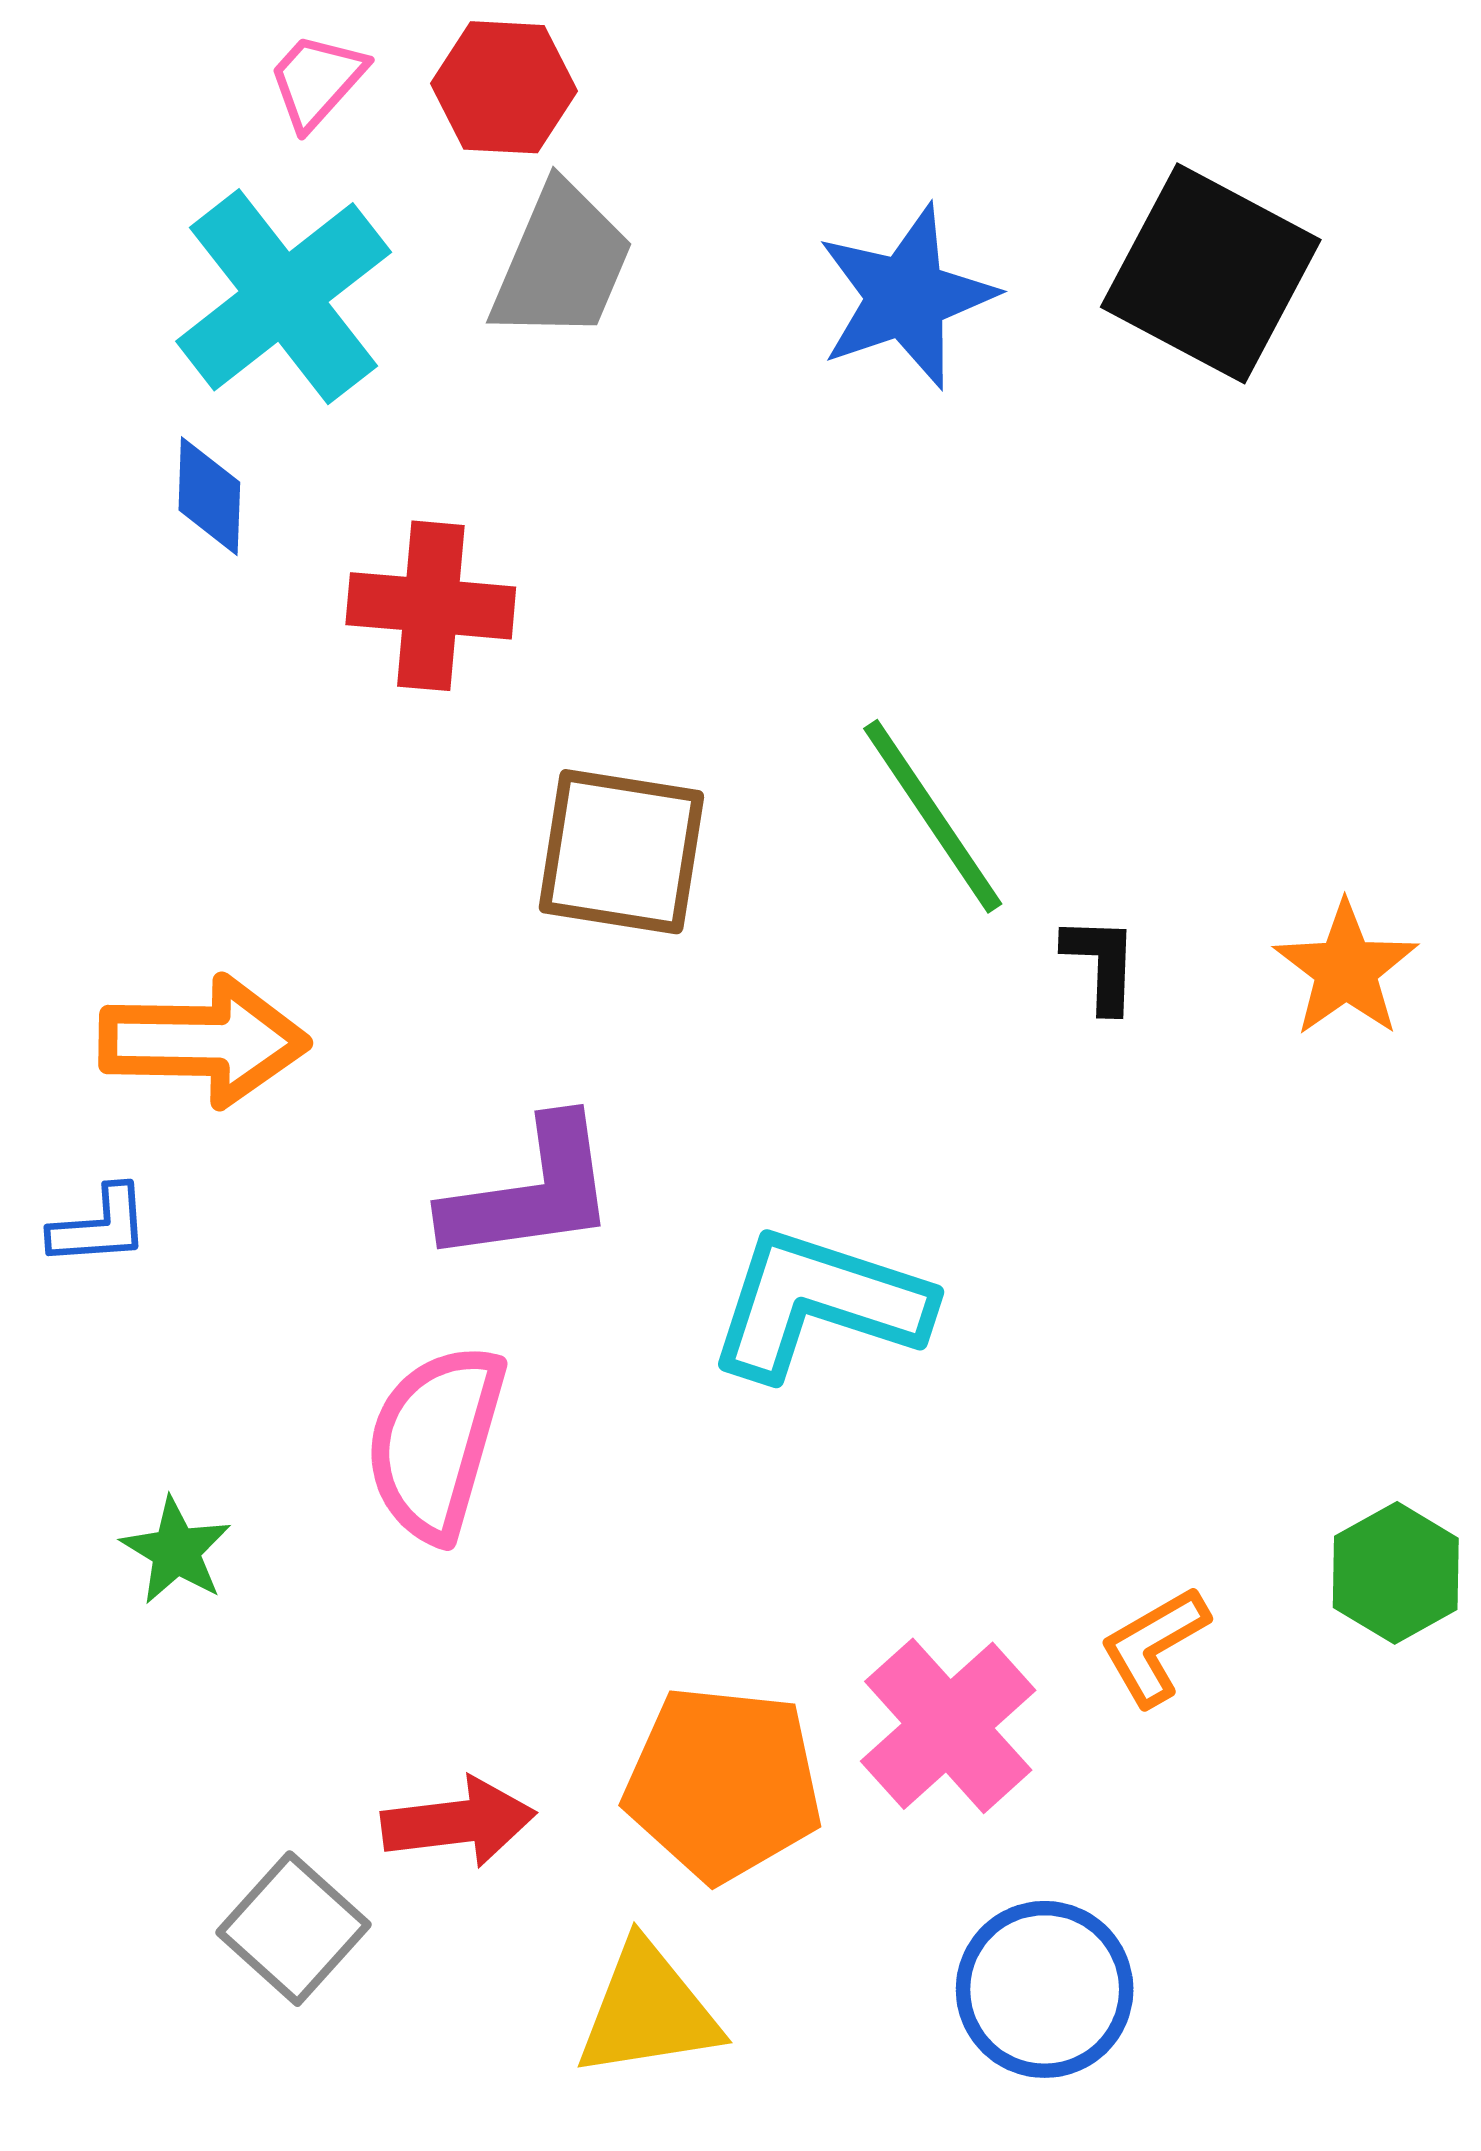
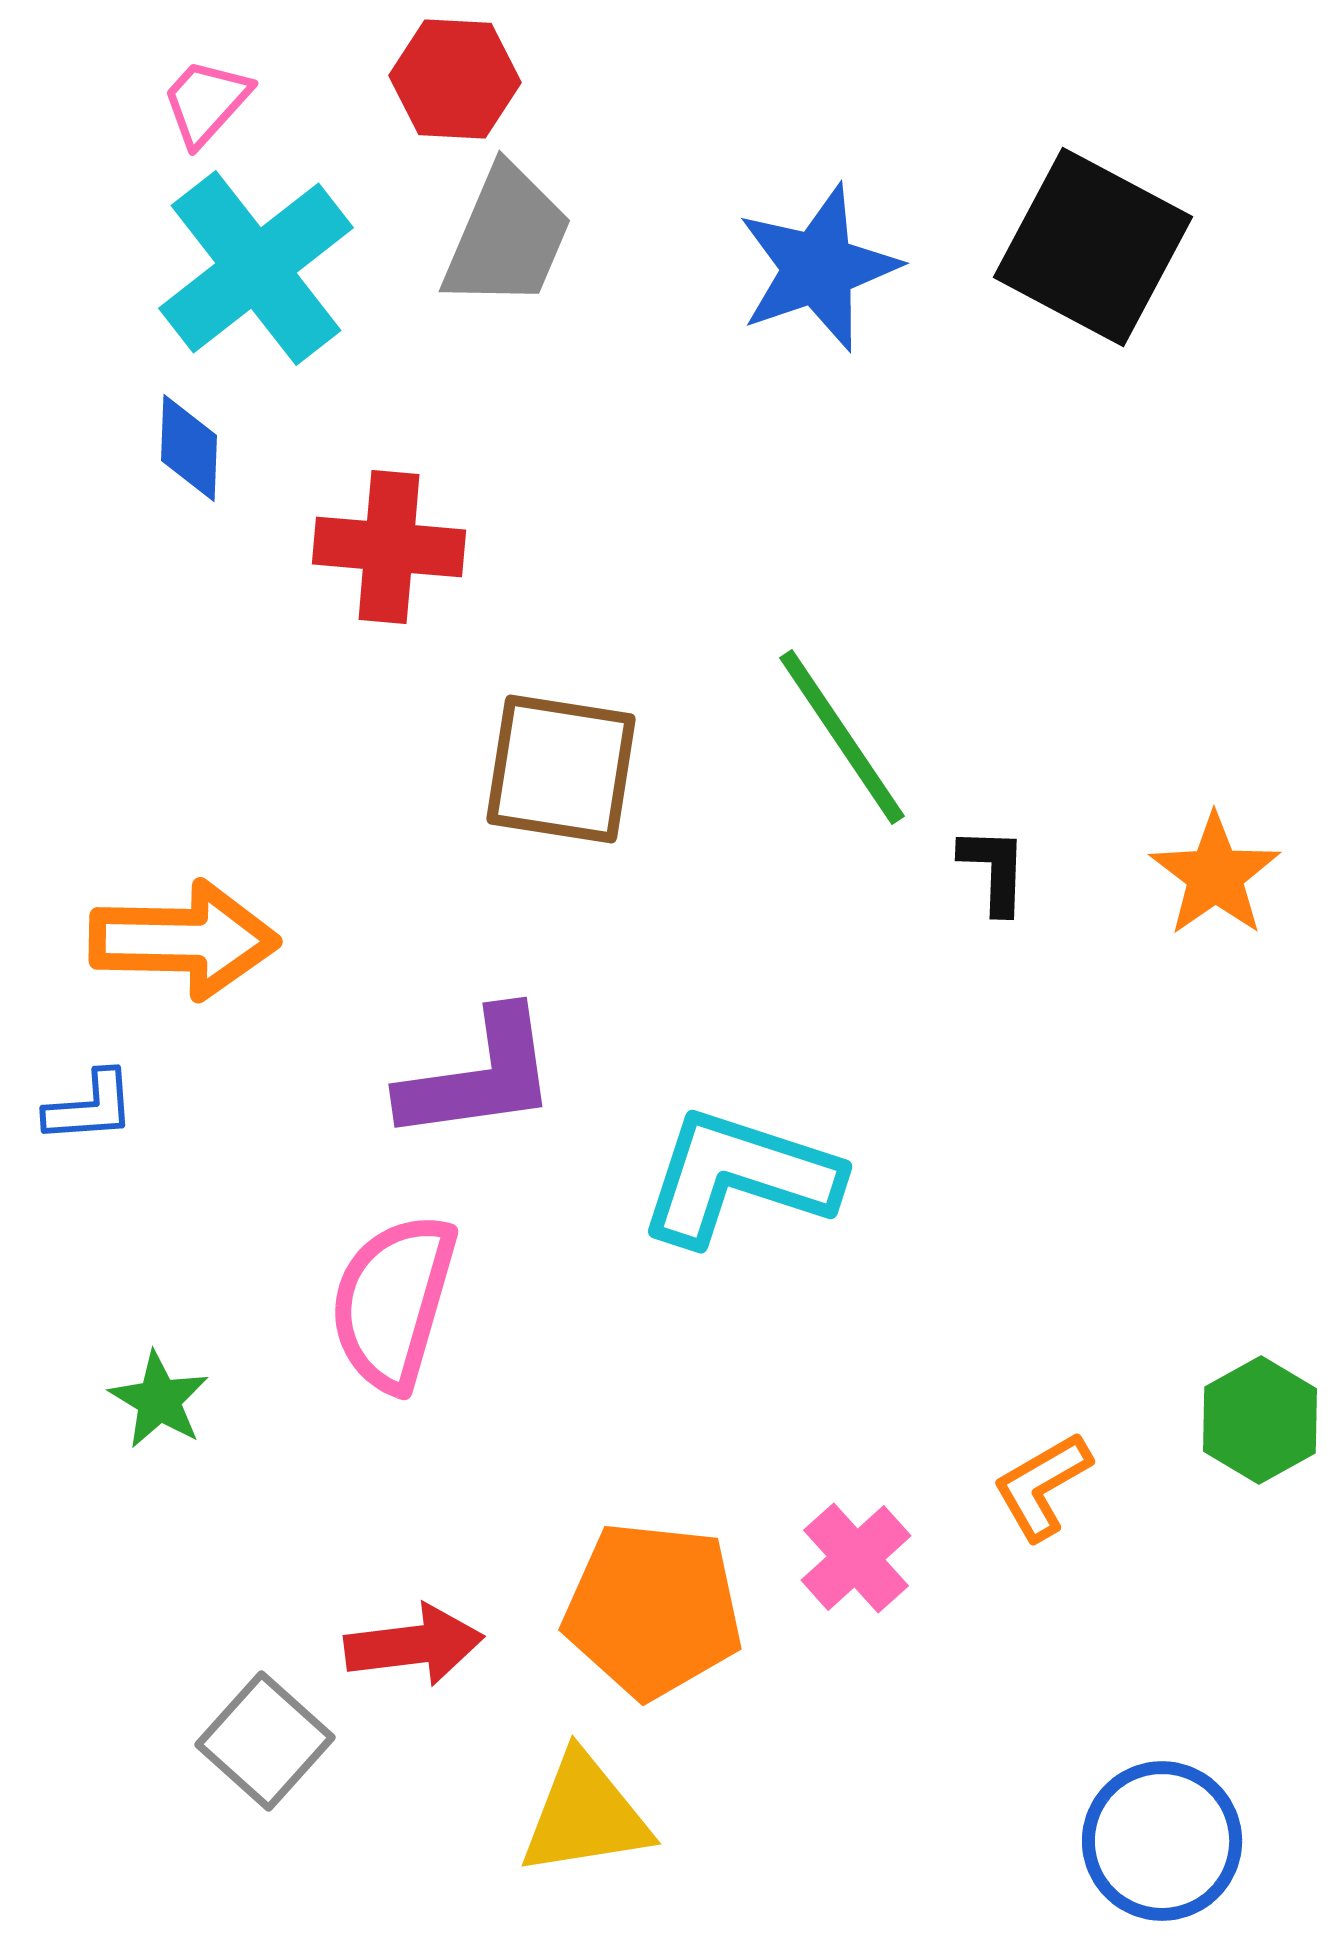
pink trapezoid: (317, 81) -> (206, 102), moved
pink cross: (948, 1726) -> (856, 1558), size x0.7
blue circle: (1045, 1989) -> (1162, 1841), moved

